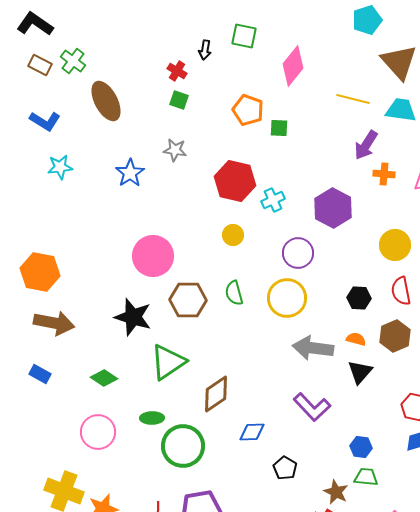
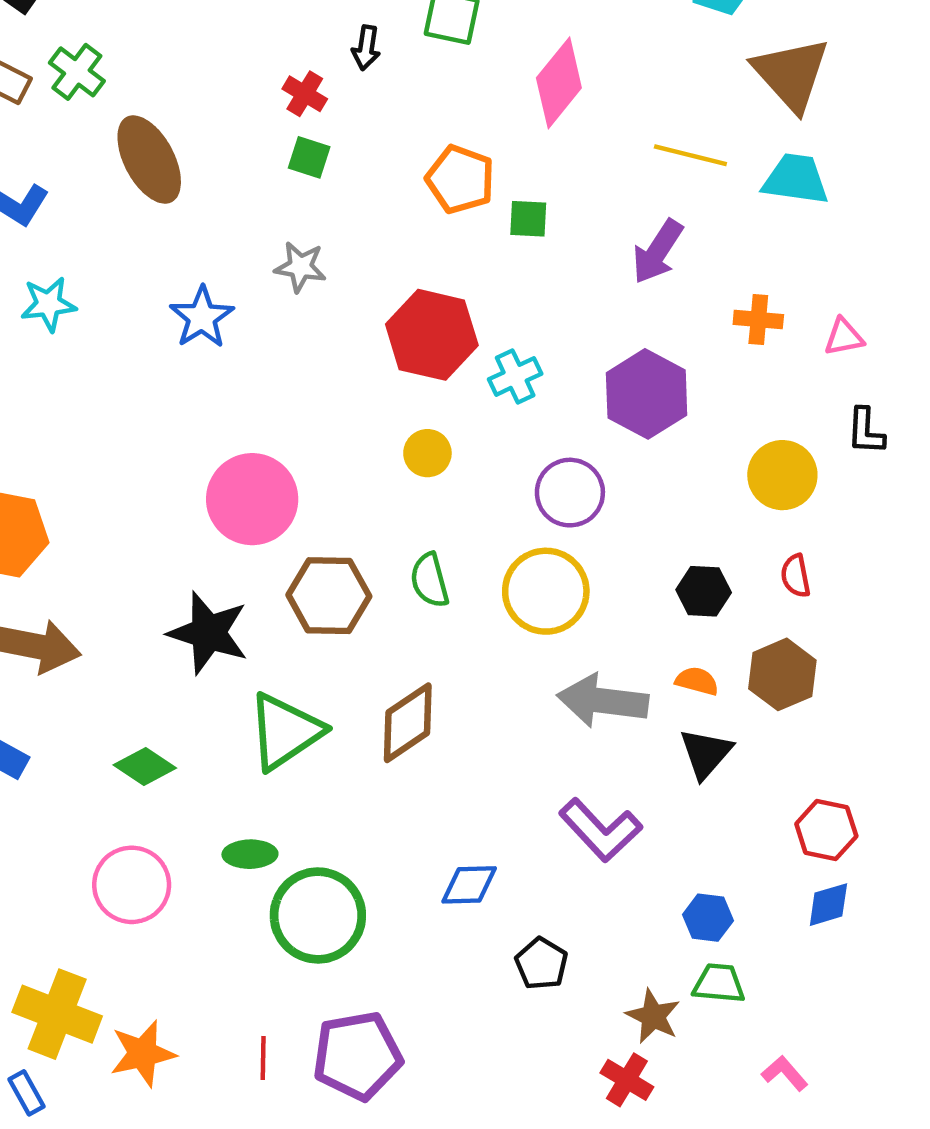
purple arrow: (366, 145) -> (658, 252), moved
red semicircle: (401, 291) -> (796, 576), size x0.7
brown diamond: (216, 394) -> (408, 723), moved

